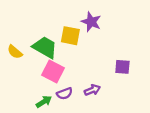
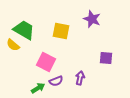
purple star: (91, 22) -> (92, 19), moved
green trapezoid: (45, 47) -> (24, 30), moved
purple arrow: (92, 90) -> (80, 78), turned -56

